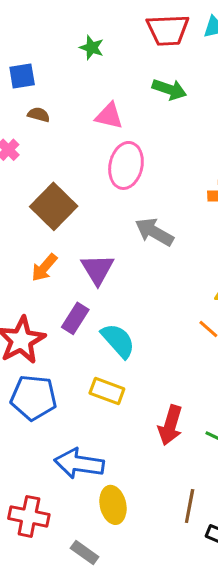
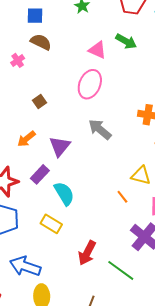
brown semicircle: (39, 115) -> (41, 42), size x1.5
pink triangle: (109, 116) -> (97, 50), moved
brown square: (54, 206) -> (39, 101), size x0.5

